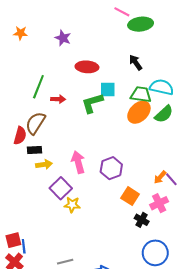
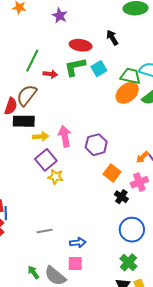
black arrow: (136, 62) -> (112, 38), moved
cyan square: (108, 90) -> (99, 69), turned -35
green L-shape: (92, 103) -> (75, 67), moved
black rectangle: (35, 150) -> (24, 121), size x1.5
yellow arrow: (44, 164) -> (41, 136), moved

